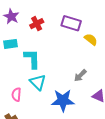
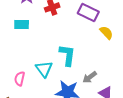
cyan L-shape: (32, 59) -> (67, 55), moved
gray arrow: (80, 75) -> (90, 77), moved

